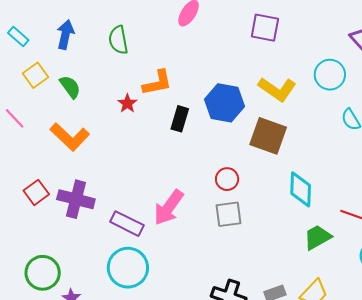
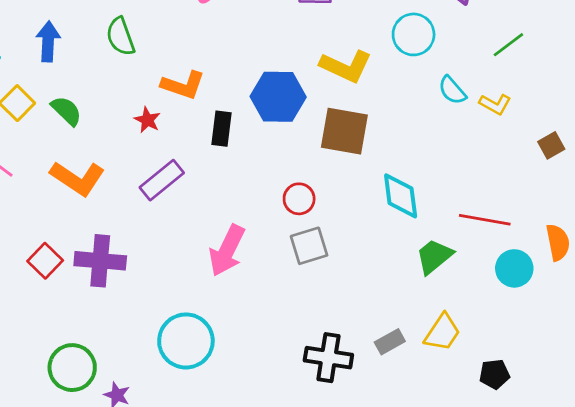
orange L-shape: (157, 83) -> (183, 85), turned 40
purple rectangle: (127, 224) -> (162, 180), moved, turned -56

